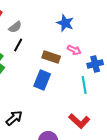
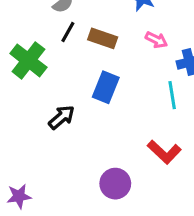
brown rectangle: (51, 57) -> (103, 38), moved
black arrow: (14, 118) -> (62, 117), moved

